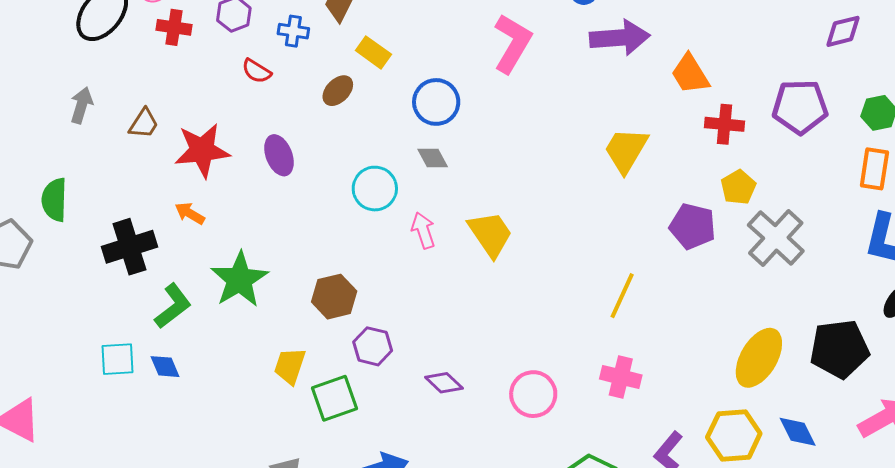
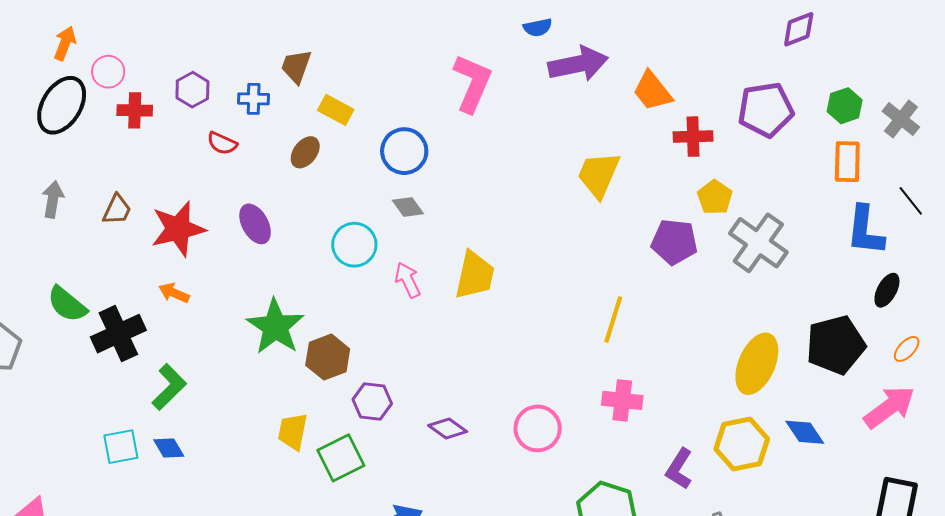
green semicircle: (54, 200) -> (67, 304), moved, turned -45
yellow trapezoid: (490, 234) -> (475, 275), turned 54
green star: (239, 280) -> (275, 327), moved

